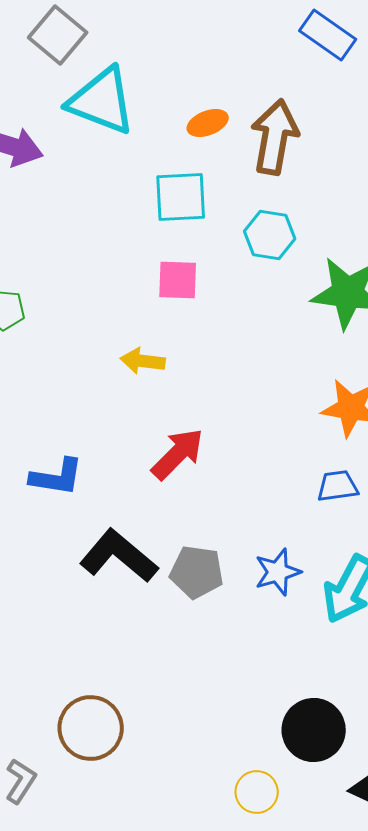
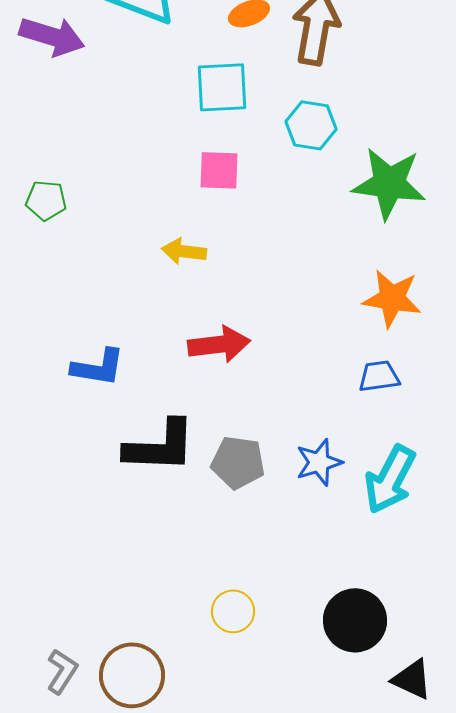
red arrow: (178, 454) -> (219, 344), turned 38
black L-shape: (119, 556) -> (160, 446), turned 142
brown circle: (91, 728) -> (132, 675), moved
yellow circle: (257, 792) -> (233, 611), moved

